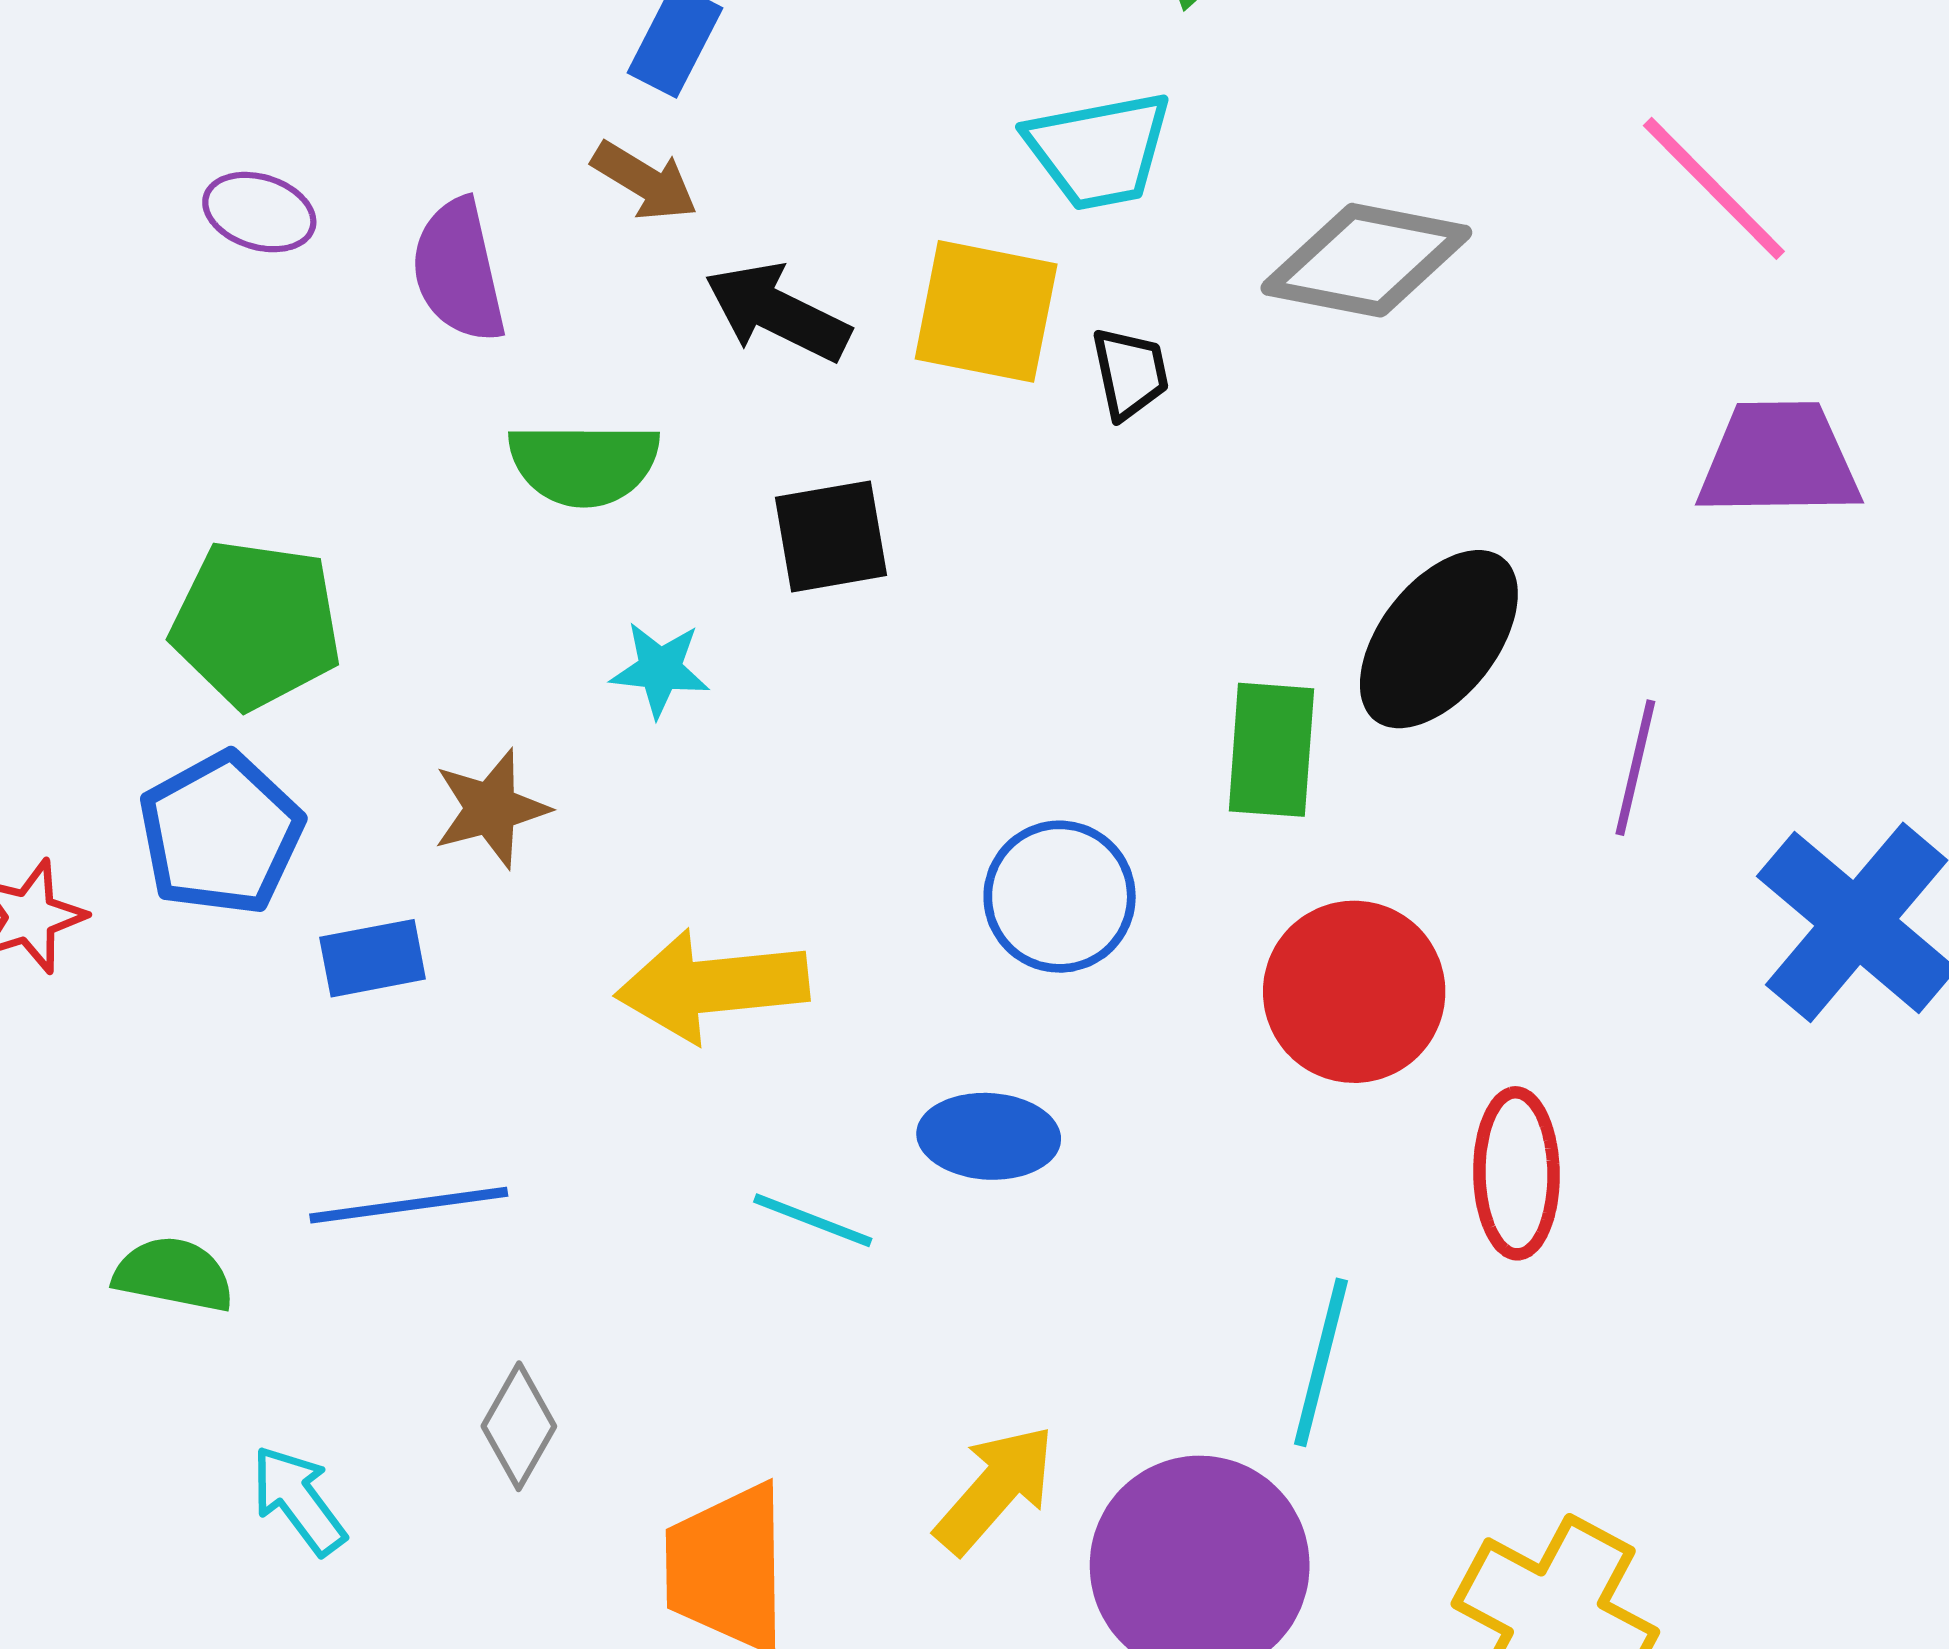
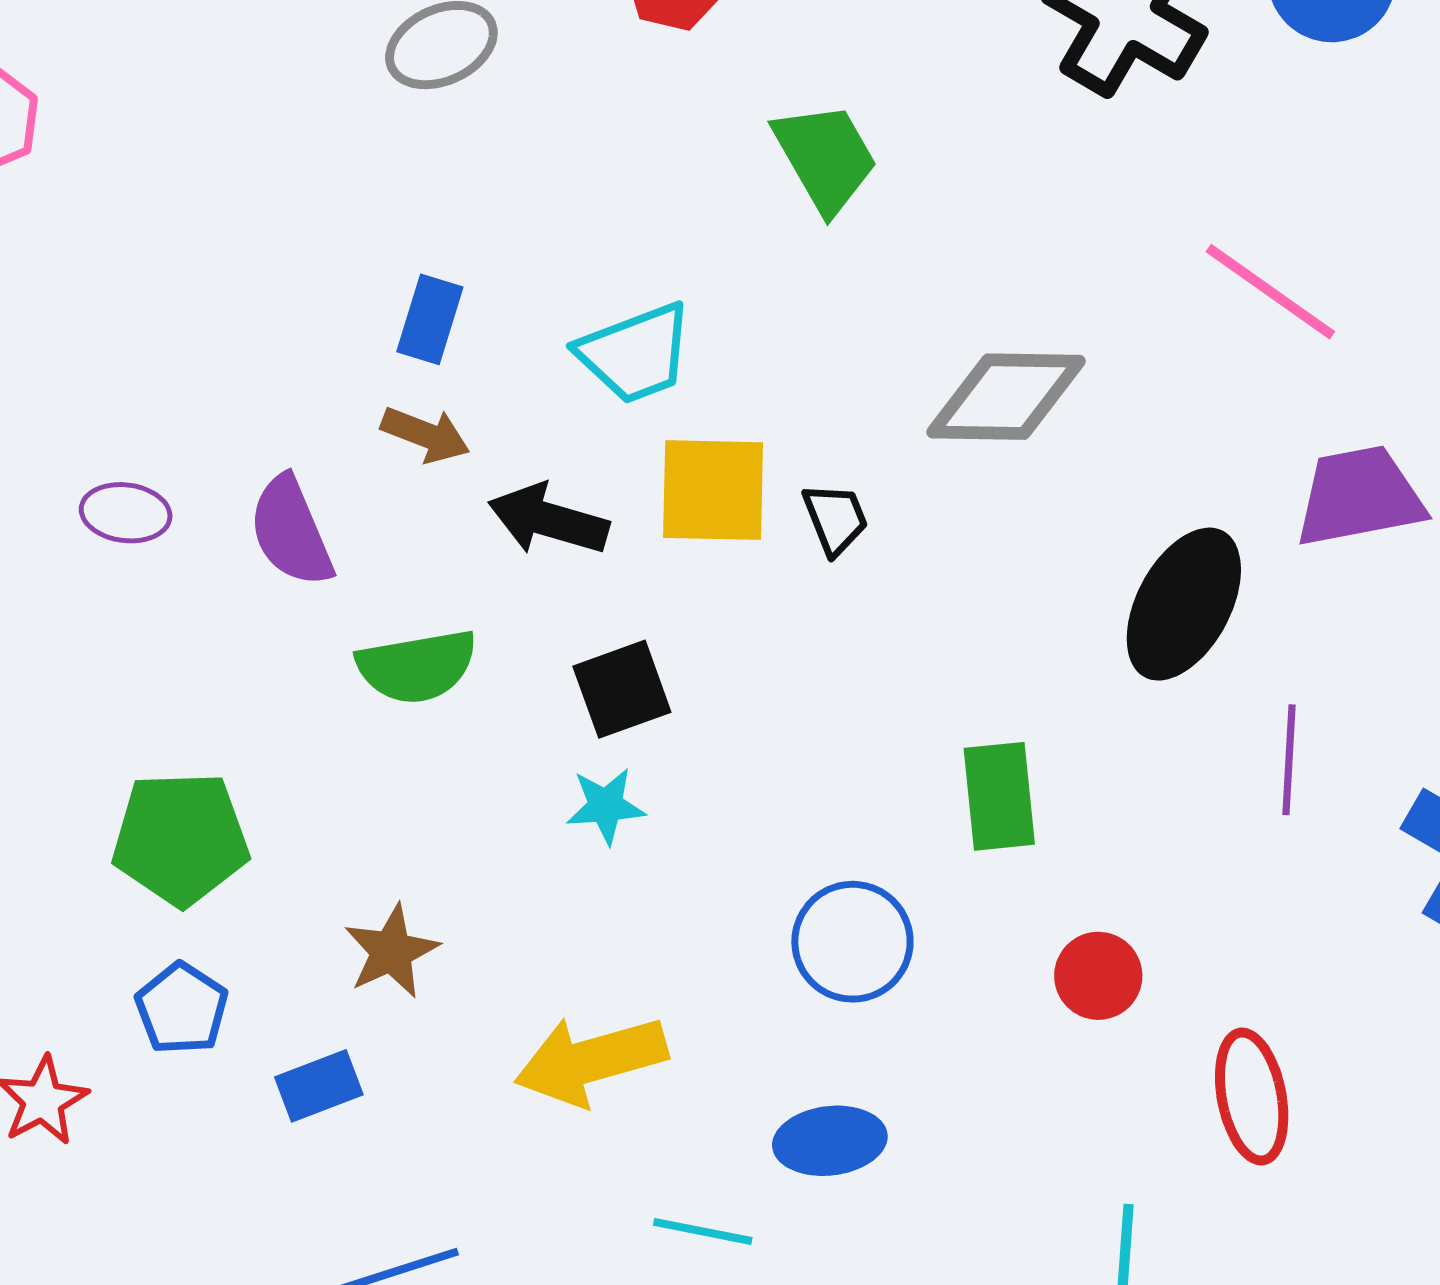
cyan trapezoid: (1099, 150) -> (635, 353), moved
black ellipse: (1439, 639) -> (1184, 604), moved
cyan star: (660, 669) -> (606, 806), moved
blue pentagon: (221, 833) -> (182, 1009), size x0.7
red circle: (1354, 992) -> (1098, 976), size x0.6

